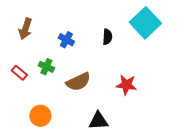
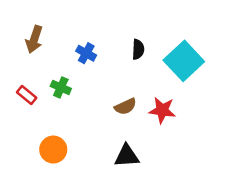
cyan square: (145, 23) -> (184, 61), moved
brown semicircle: (78, 82) -> (125, 106), moved, size x0.7

